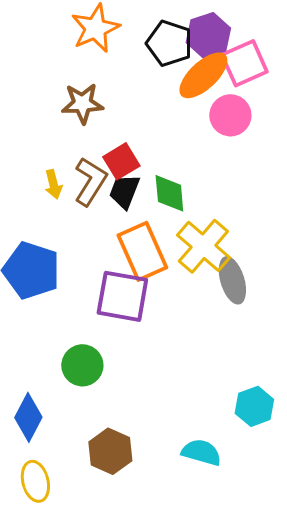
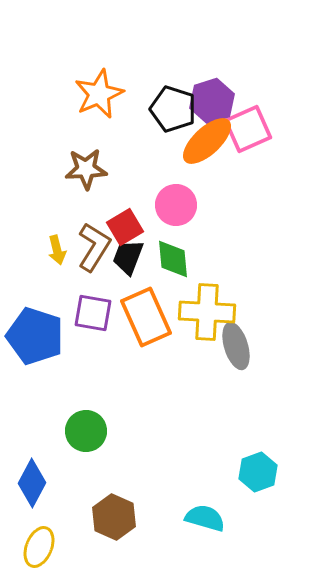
pink circle: (230, 115) -> (176, 205), moved
yellow cross: (203, 246) -> (207, 312), turned -38
purple square: (122, 296) -> (93, 313), moved, size x0.7
yellow ellipse: (35, 481) -> (39, 547), turned 36

